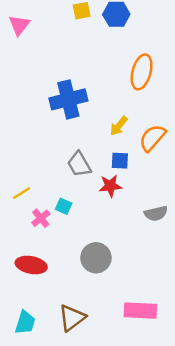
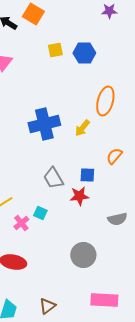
yellow arrow: (119, 126) -> (82, 128), moved
orange semicircle: (152, 138) -> (114, 156), size x0.7
gray circle: (96, 258) -> (83, 255), moved
brown triangle: (72, 318) -> (47, 306), size x0.7

